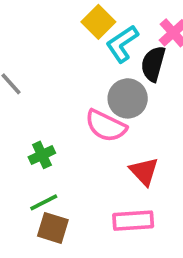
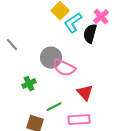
gray circle: (128, 98) -> (51, 58), moved
green line: (44, 202) -> (54, 107), moved

